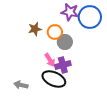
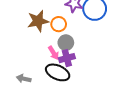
brown star: (35, 29) -> (38, 21), size x1.5
gray circle: (65, 42) -> (66, 43), moved

